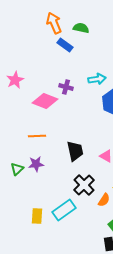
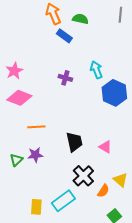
cyan arrow: (97, 79) -> (96, 70), turned -102
pink diamond: (45, 101) -> (19, 98), moved

